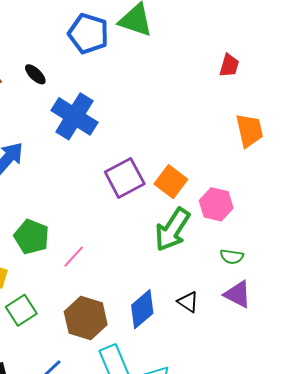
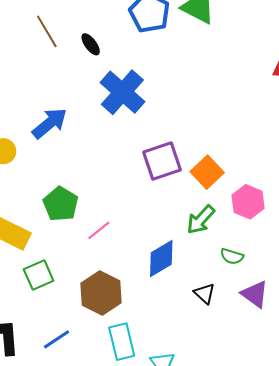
green arrow: (172, 230) -> (201, 220), size x0.7
green semicircle: (232, 257) -> (232, 256), moved
blue diamond: (142, 309) -> (161, 258), moved

